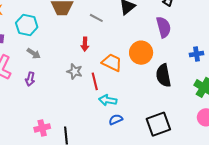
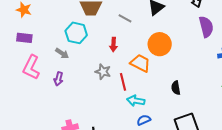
cyan hexagon: (27, 25) -> (76, 33), moved
purple semicircle: (164, 27) -> (206, 27), moved
orange circle: (141, 53) -> (160, 44), moved
black semicircle: (163, 75) -> (176, 88), moved, size x0.6

